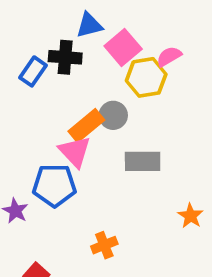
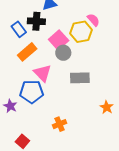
pink square: (123, 47) -> (59, 40), moved
pink semicircle: (169, 56) -> (93, 20), turned 80
blue rectangle: (33, 71) -> (19, 29), turned -70
orange rectangle: (86, 126) -> (27, 52), moved

